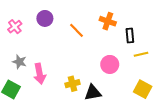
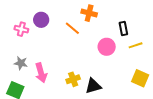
orange cross: (108, 21) -> (89, 13), moved
pink cross: (15, 27) -> (21, 29), moved, turned -32
pink circle: (110, 64) -> (107, 47), moved

